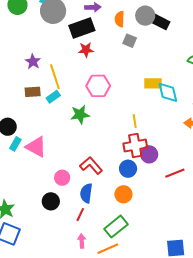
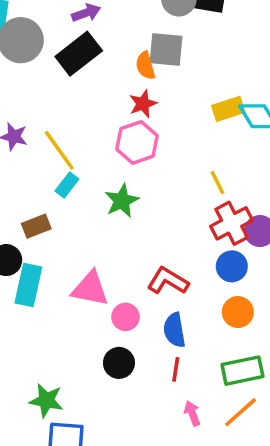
orange semicircle: (120, 19) -> (145, 66), moved
gray square: (130, 41) -> (166, 49), size x1.5
red star: (86, 50) -> (143, 104), moved
brown rectangle: (33, 92) -> (36, 226), moved
cyan rectangle: (15, 144) -> (28, 285), size x1.6
pink triangle: (36, 147) -> (90, 289), moved
green rectangle: (116, 227) -> (242, 371), turned 45

